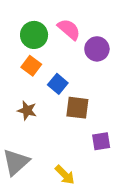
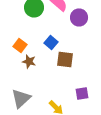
orange square: (31, 66) -> (20, 45), moved
purple square: (101, 141) -> (82, 93), moved

